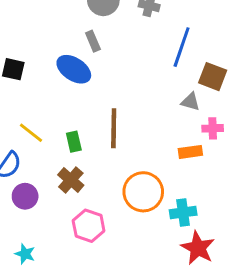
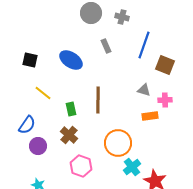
gray rectangle: (93, 41) -> (106, 46), moved
gray triangle: (190, 102) -> (144, 90), moved
yellow line: (31, 133) -> (43, 93), moved
cyan cross: (183, 212) -> (132, 167), moved, turned -30

